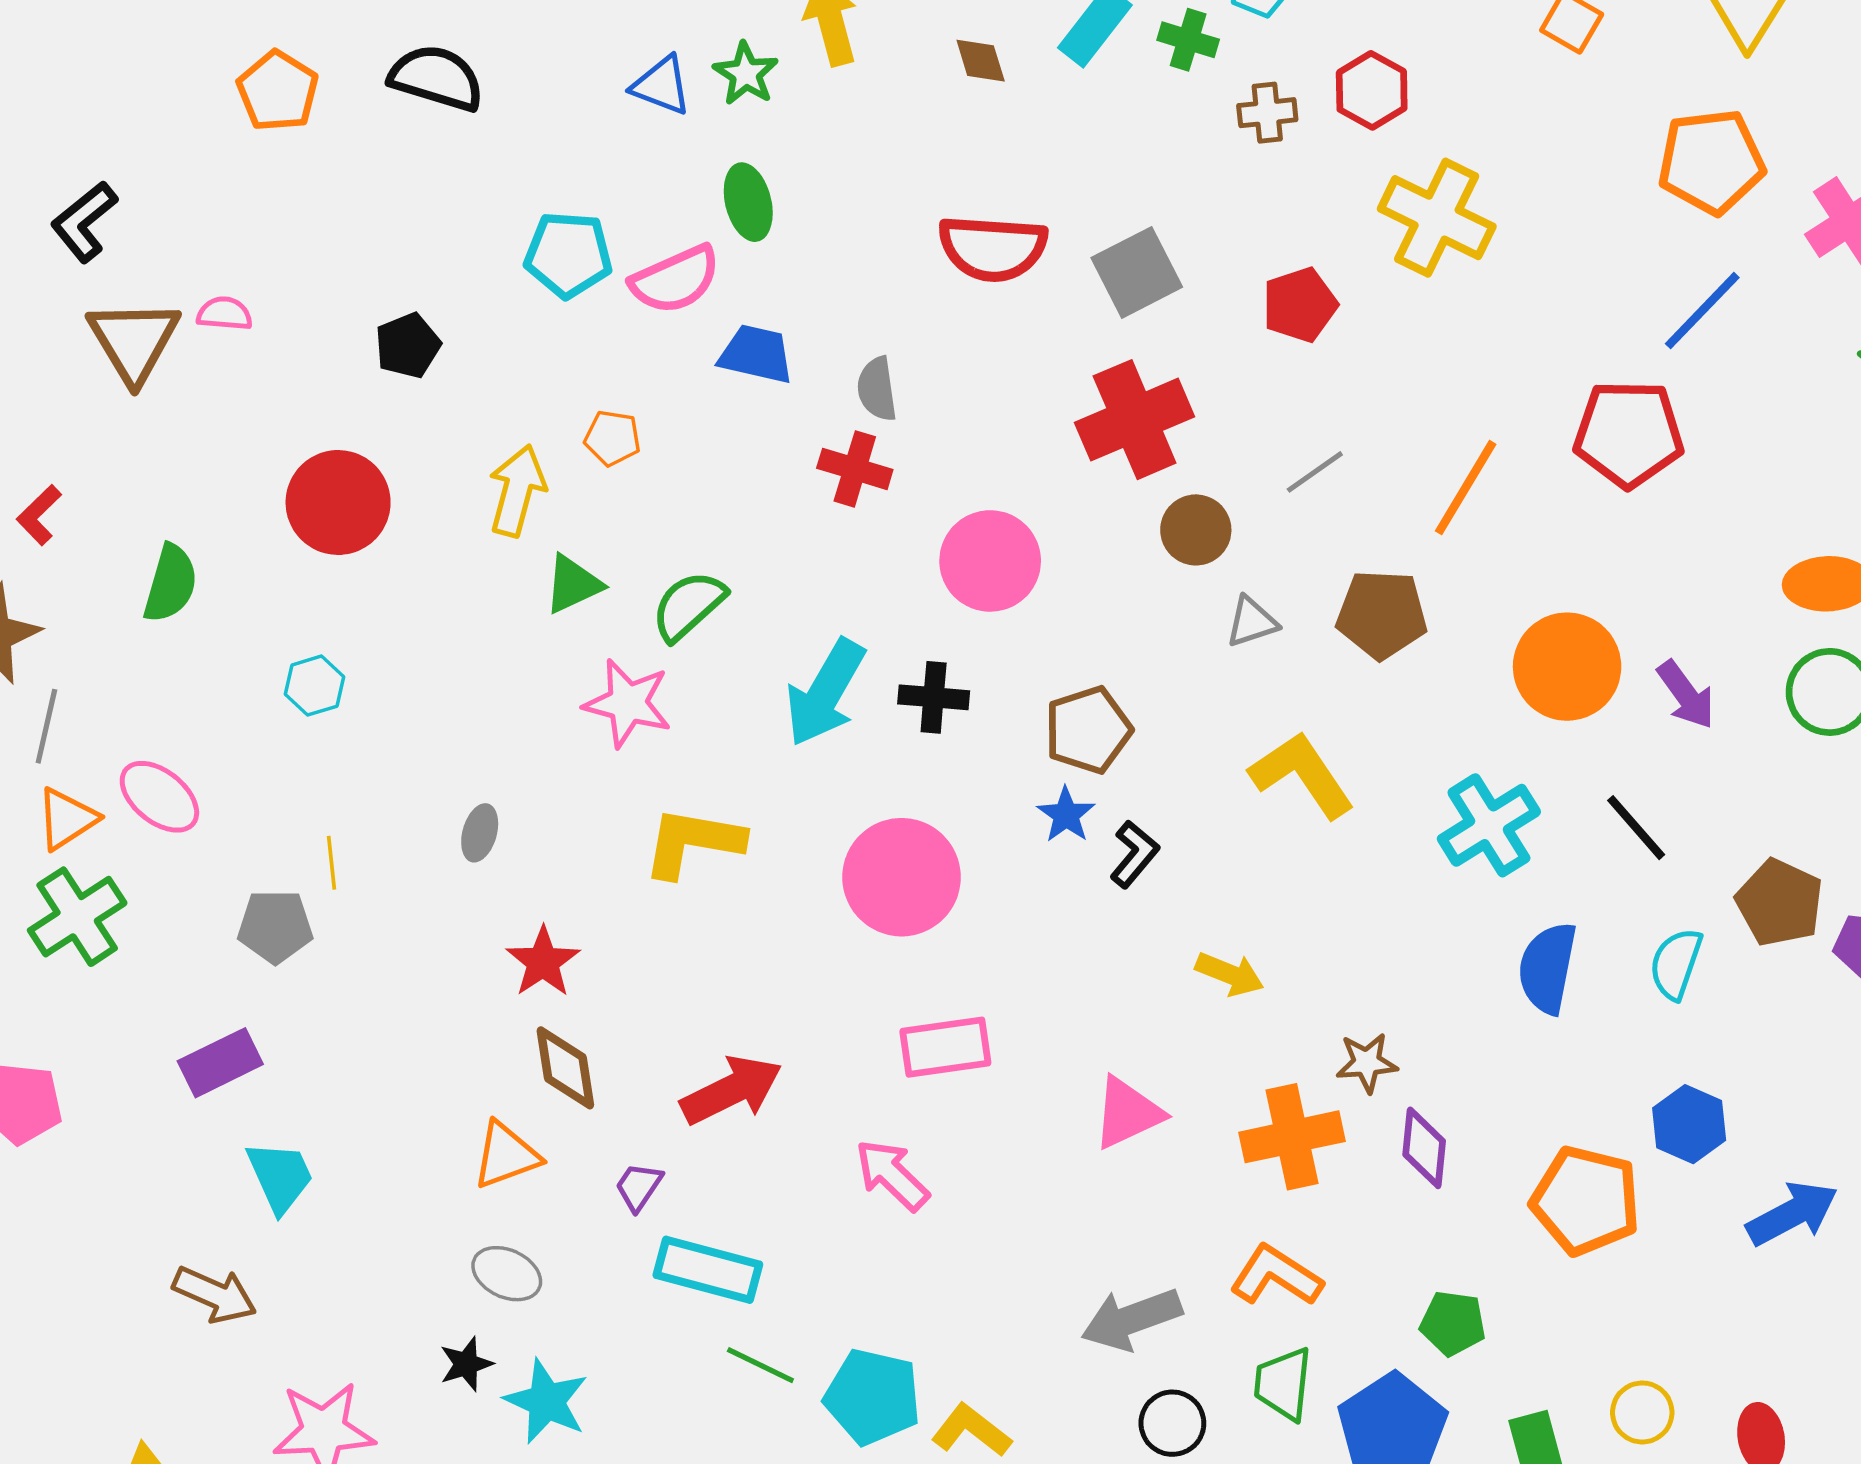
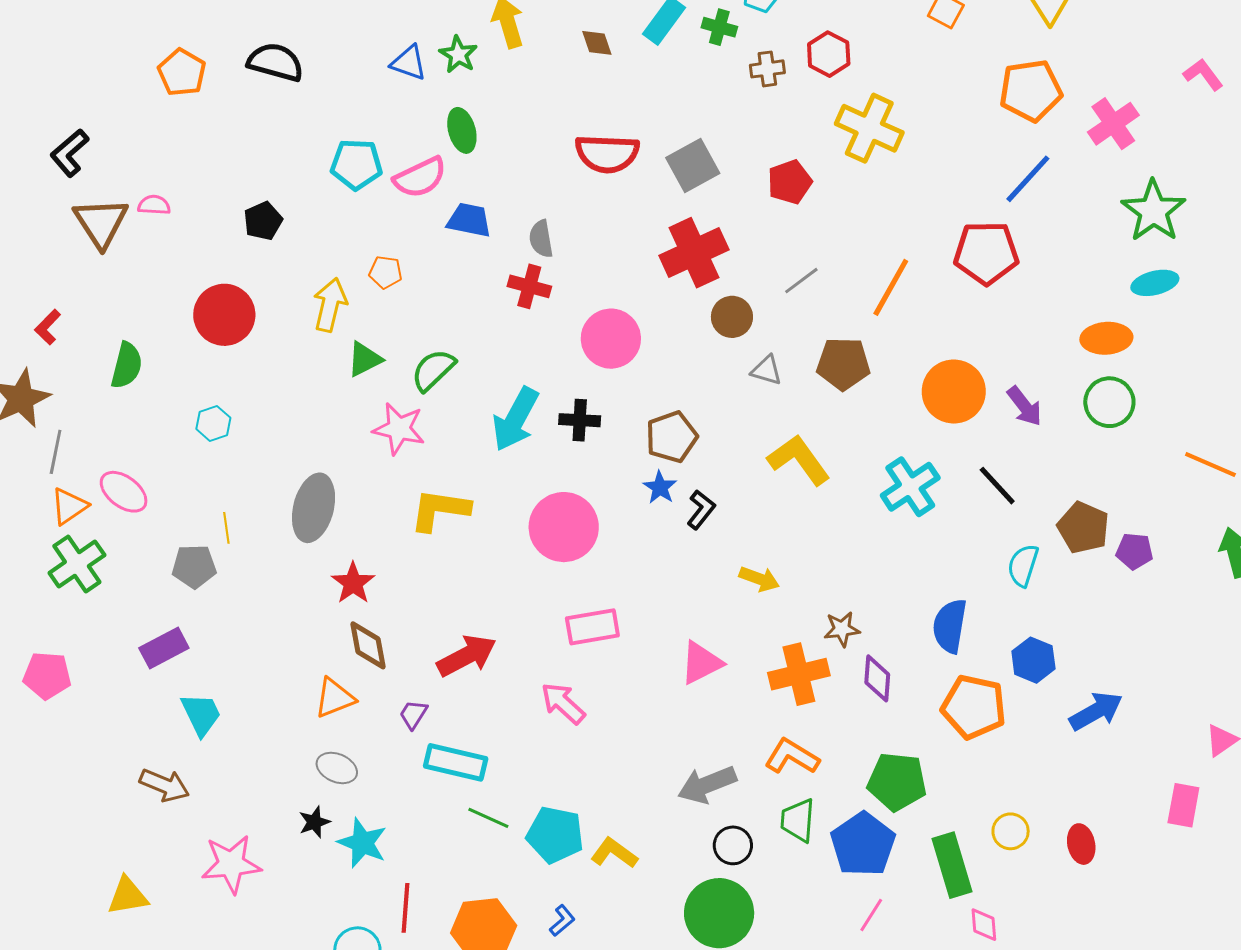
gray triangle: (1252, 622) -> (767, 370), turned 36
gray ellipse: (480, 833) -> (314, 508), size x2.0
blue semicircle: (1547, 968) -> (950, 626), moved
green pentagon: (1453, 1323) -> (897, 782), size x1.5

